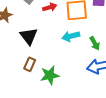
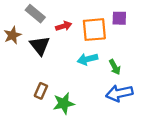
black triangle: (29, 36) -> (40, 45), moved

